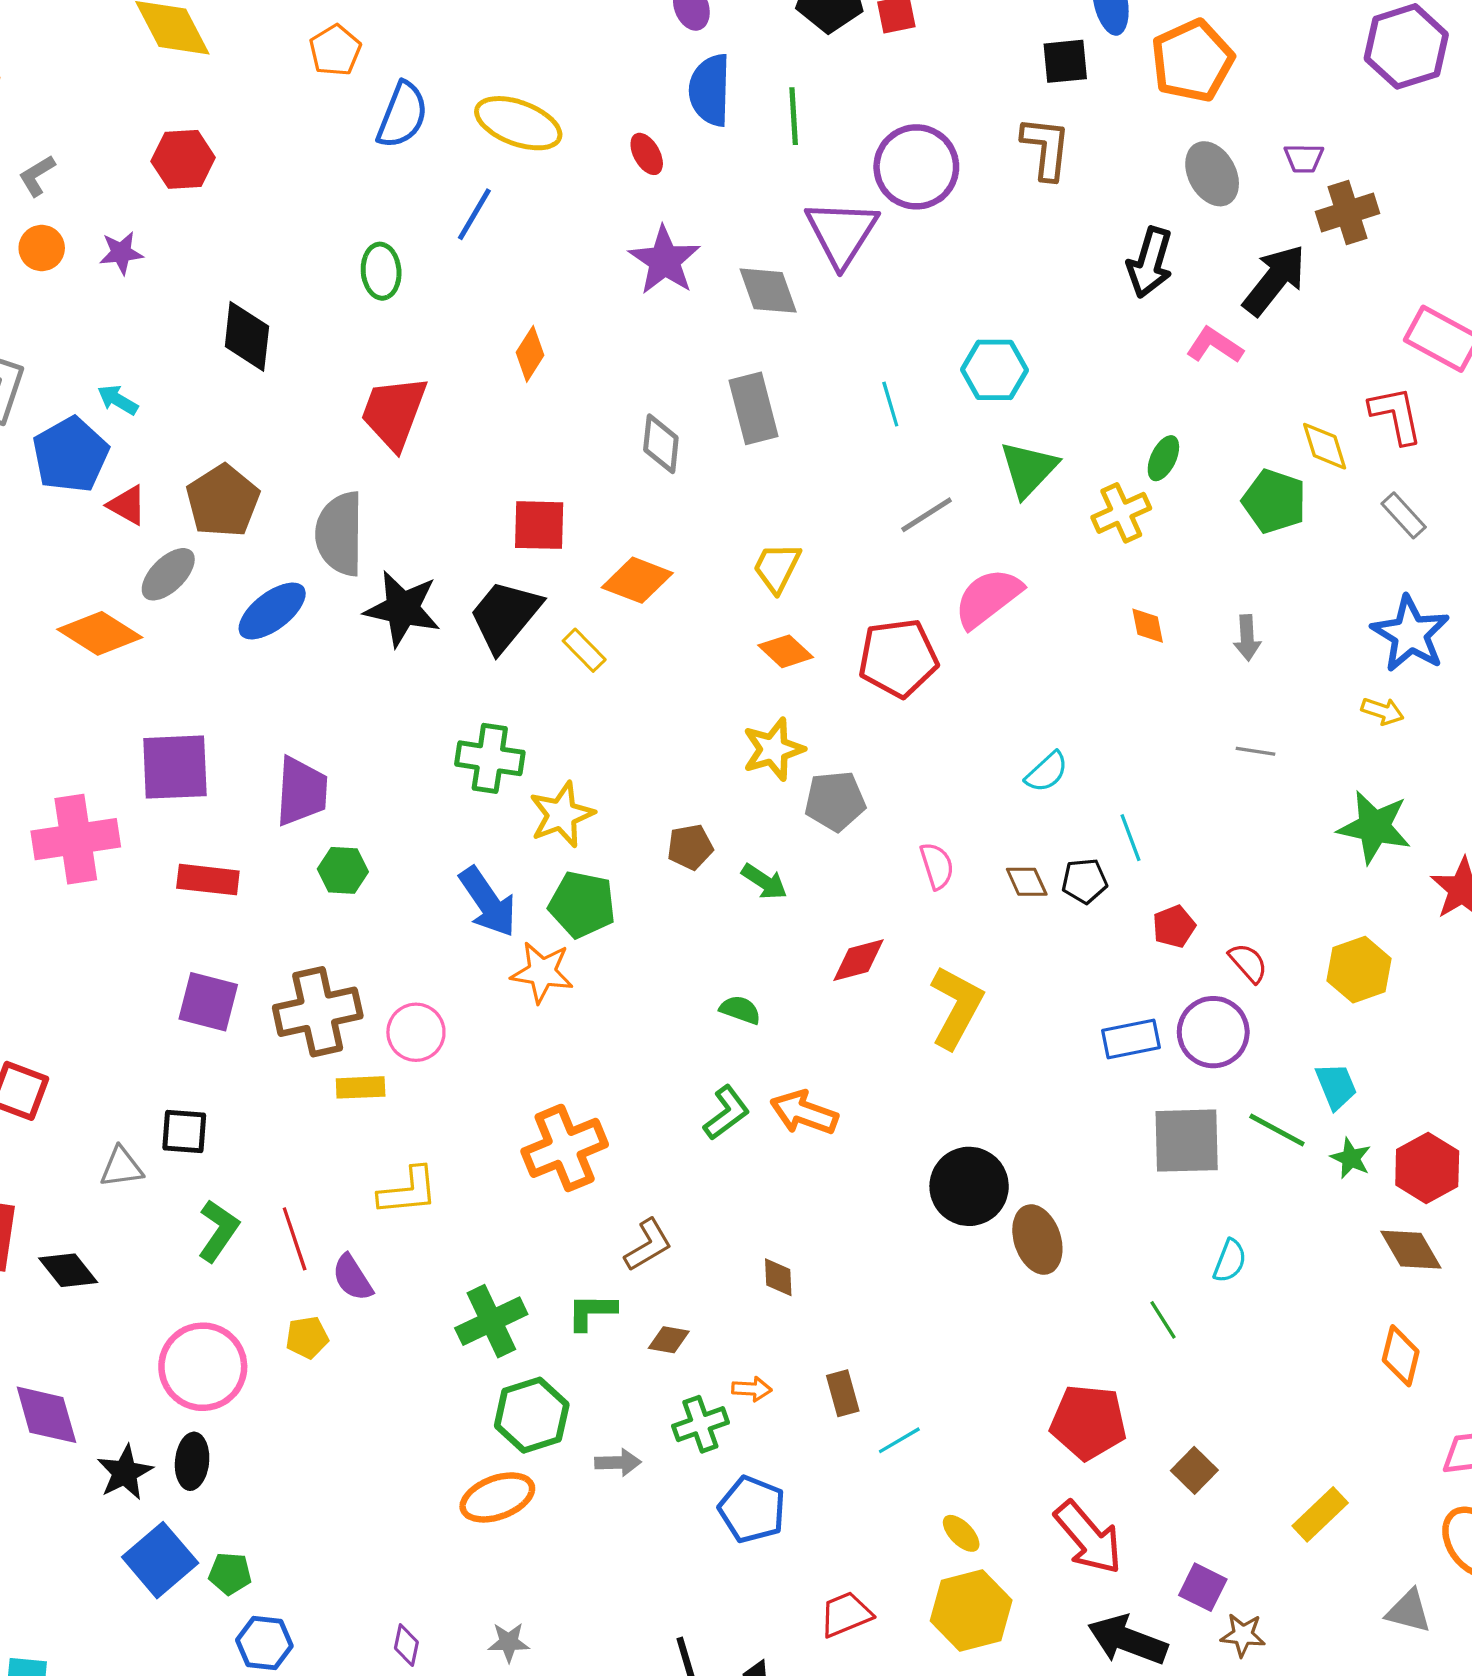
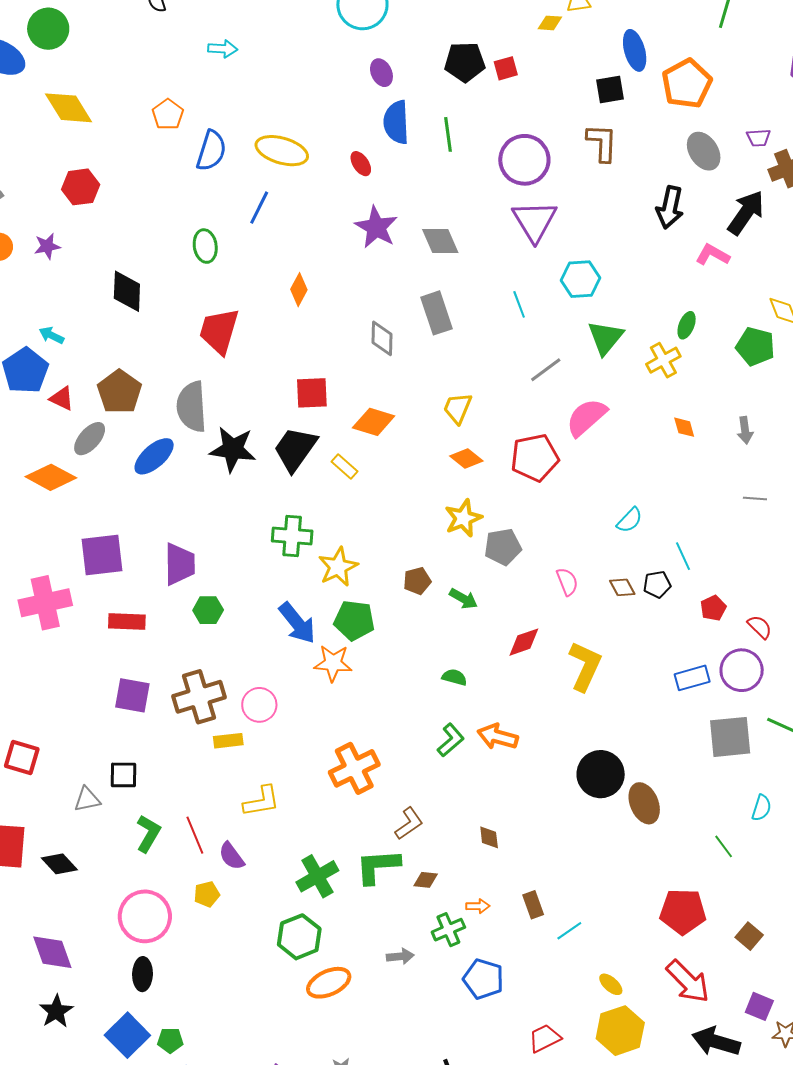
purple triangle: (842, 233) -> (535, 221), moved
green L-shape: (592, 1312) -> (378, 866), size x1.5
green hexagon: (532, 1415) -> (299, 937), moved
black star: (125, 1472) -> (56, 1011), moved

